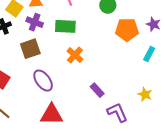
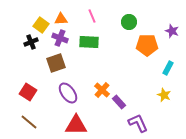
purple star: (153, 24) -> (172, 31), moved
orange cross: (75, 55) -> (102, 90), moved
yellow star: (145, 94) -> (164, 95), moved

